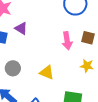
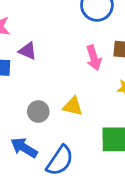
gray circle: (13, 68) -> (38, 112), moved

